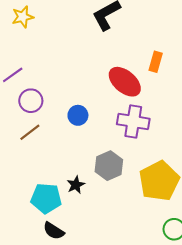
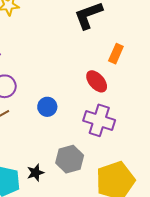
orange rectangle: (156, 62) -> (116, 54), moved
red ellipse: (125, 82) -> (97, 81), size x0.7

